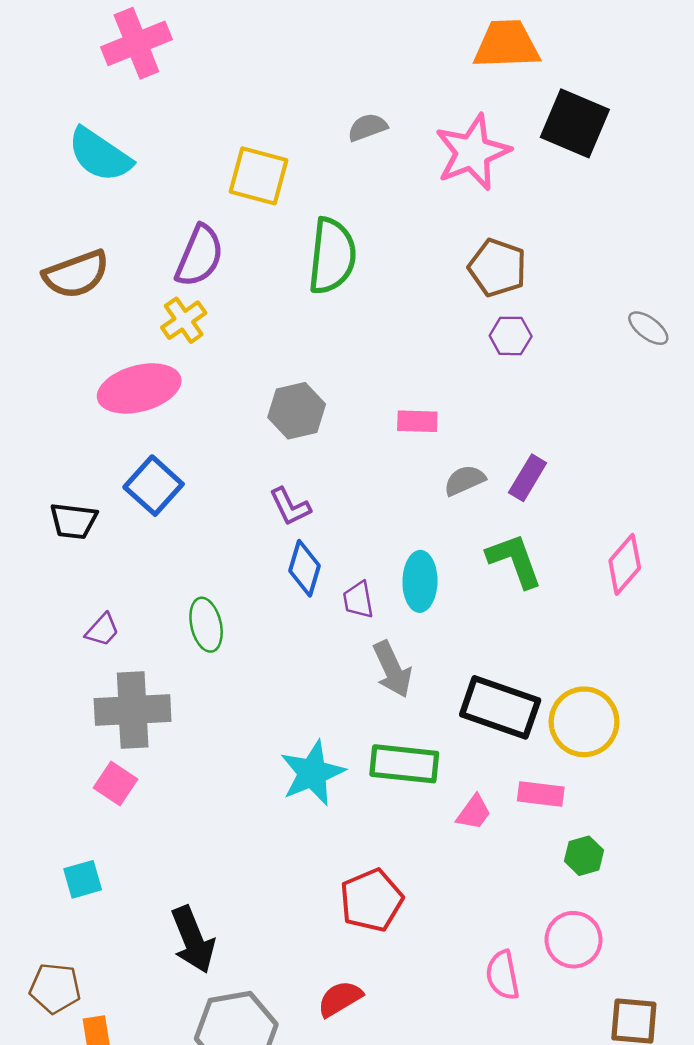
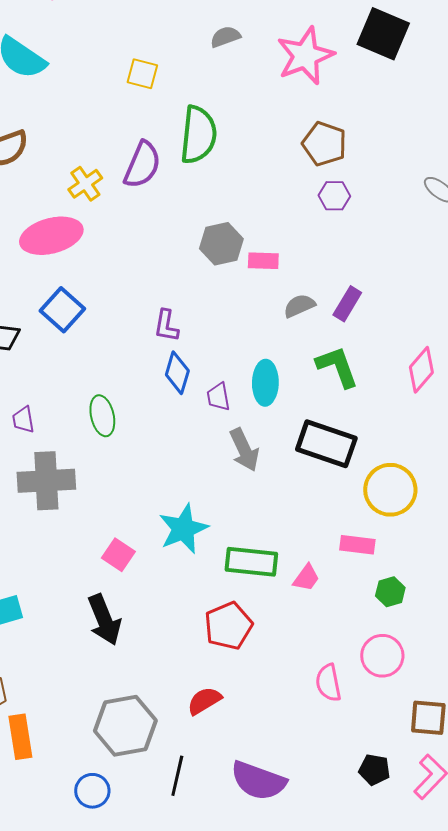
yellow square: (259, 176) -> (142, 74), size x0.7
purple semicircle: (199, 256) -> (142, 165), moved
gray hexagon: (297, 411) -> (221, 244), moved
purple L-shape: (290, 507) -> (166, 326), turned 36
purple trapezoid: (102, 630) -> (23, 420), turned 128
black rectangle: (500, 707) -> (326, 444), moved
green rectangle: (404, 764) -> (251, 562), moved
pink square: (115, 783) -> (118, 555), moved
pink trapezoid: (474, 812) -> (306, 578), moved
black arrow: (193, 940) -> (104, 620), moved

